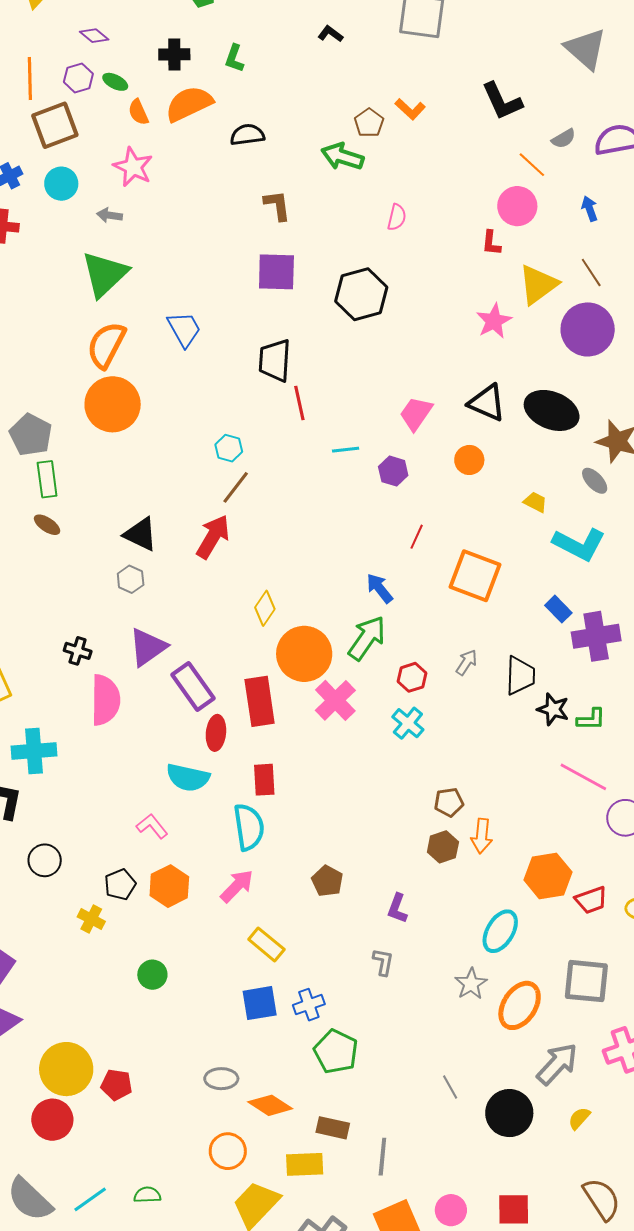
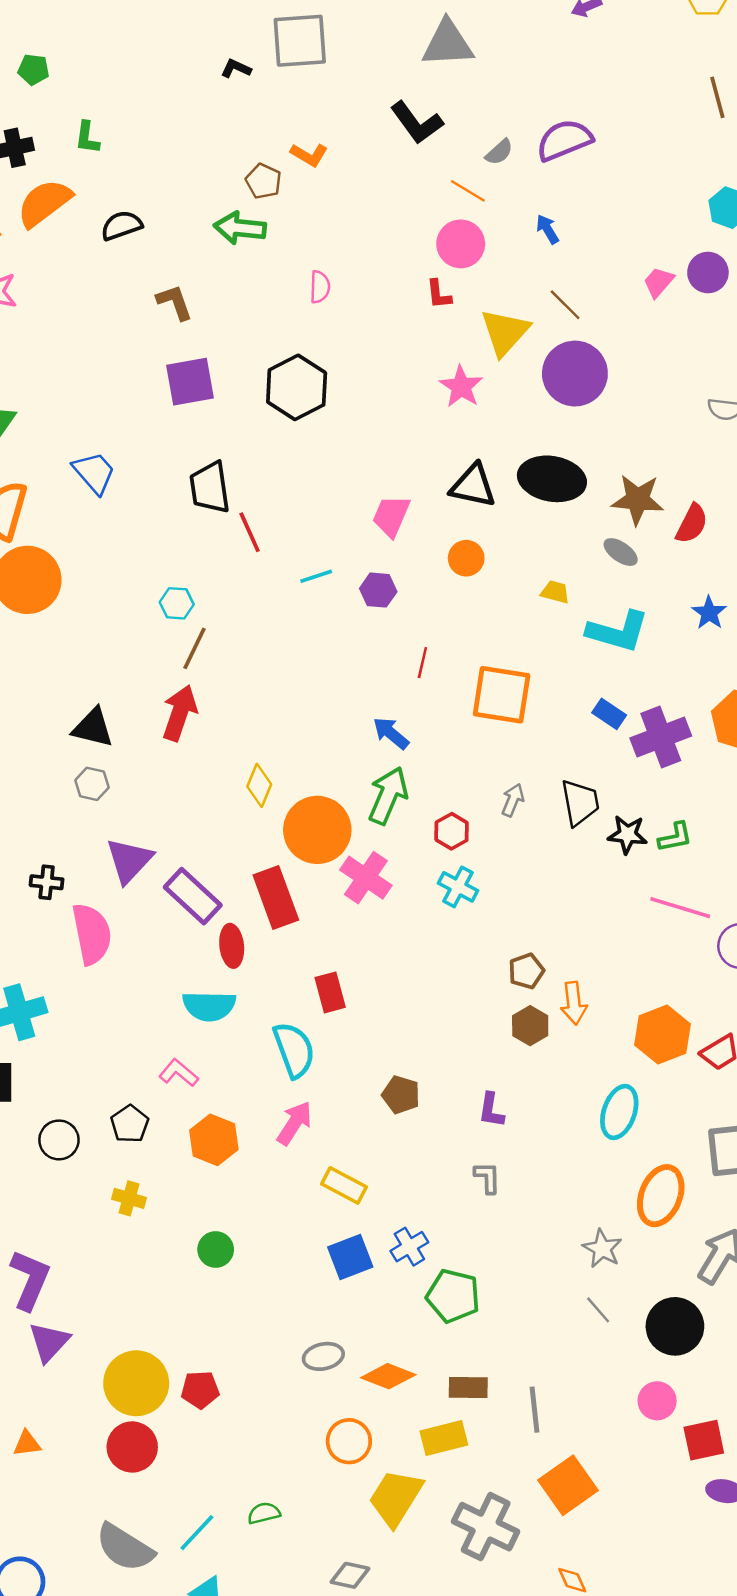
black L-shape: (330, 34) -> (236, 68), moved
gray triangle: (586, 49) -> (448, 44), moved, turned -33
red rectangle: (264, 780) -> (330, 992), moved
black pentagon: (120, 885) -> (130, 1124), moved
gray star: (471, 984) -> (602, 1249), moved
pink circle: (451, 1210) -> (657, 1401), moved

